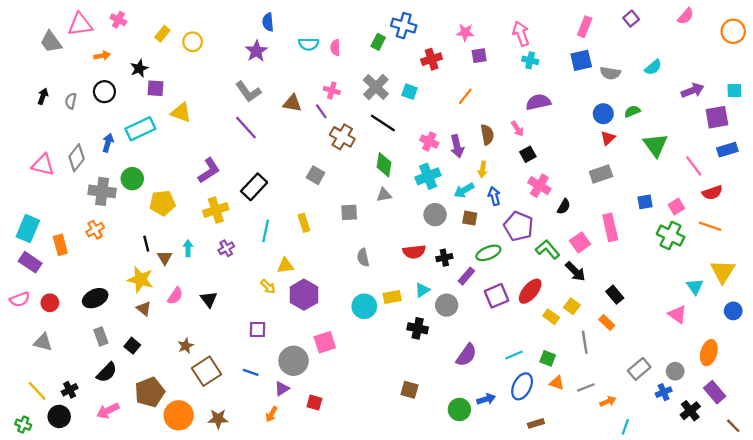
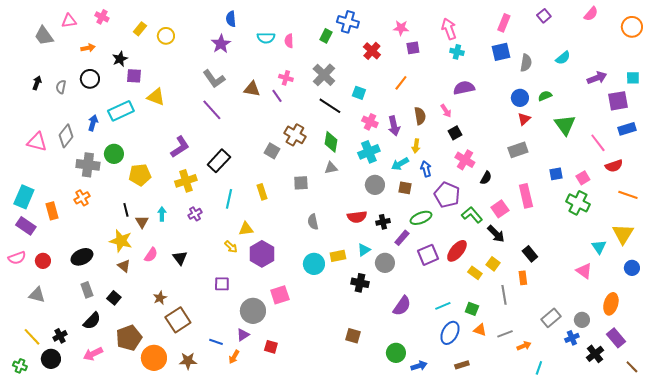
pink triangle: (80, 24) -> (69, 21), size x0.7
red cross: (432, 59) -> (372, 51), turned -30
gray semicircle: (610, 73) -> (526, 63), turned -90
cyan square: (410, 92) -> (359, 93), moved
brown cross: (342, 137) -> (295, 135), moved
orange line: (710, 226) -> (628, 195), moved
orange rectangle: (607, 323) -> (523, 278), turned 40
blue line: (251, 372) -> (216, 342), moved
blue arrow: (486, 399) -> (419, 366), moved

